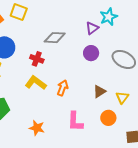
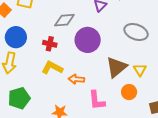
purple circle: (91, 53) -> (88, 40), moved, size x1.6
orange arrow: (63, 88) -> (76, 79), moved, turned -98
brown triangle: (99, 91) -> (116, 67), size x1.6

